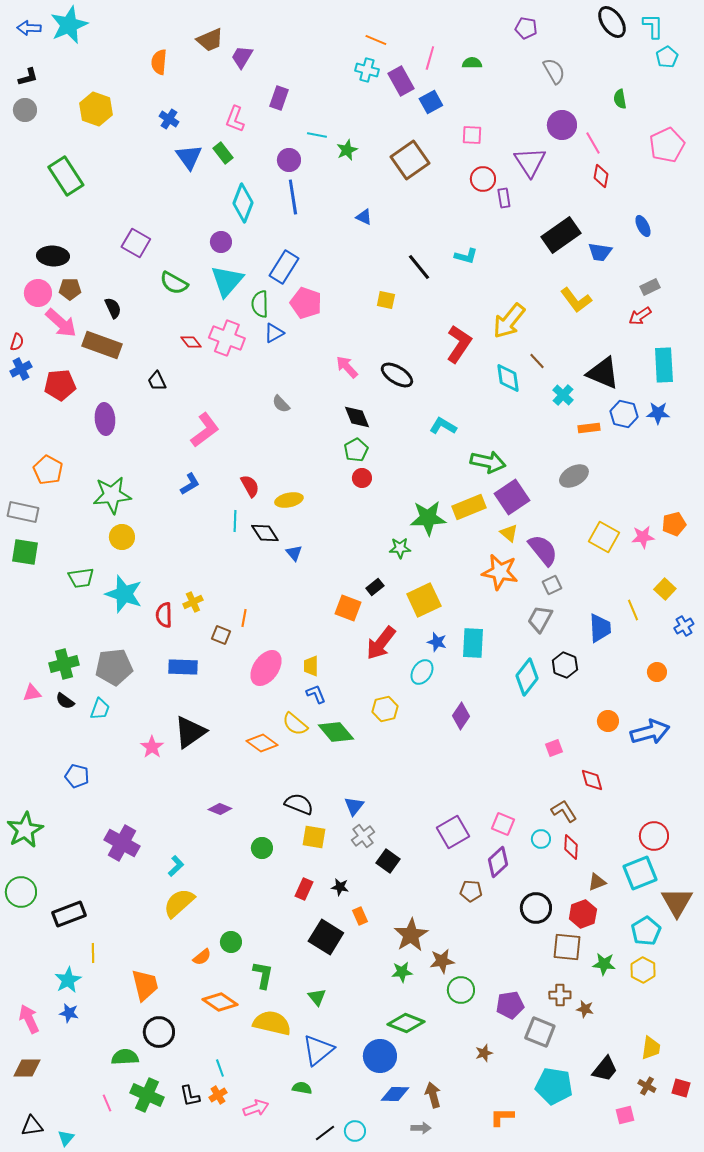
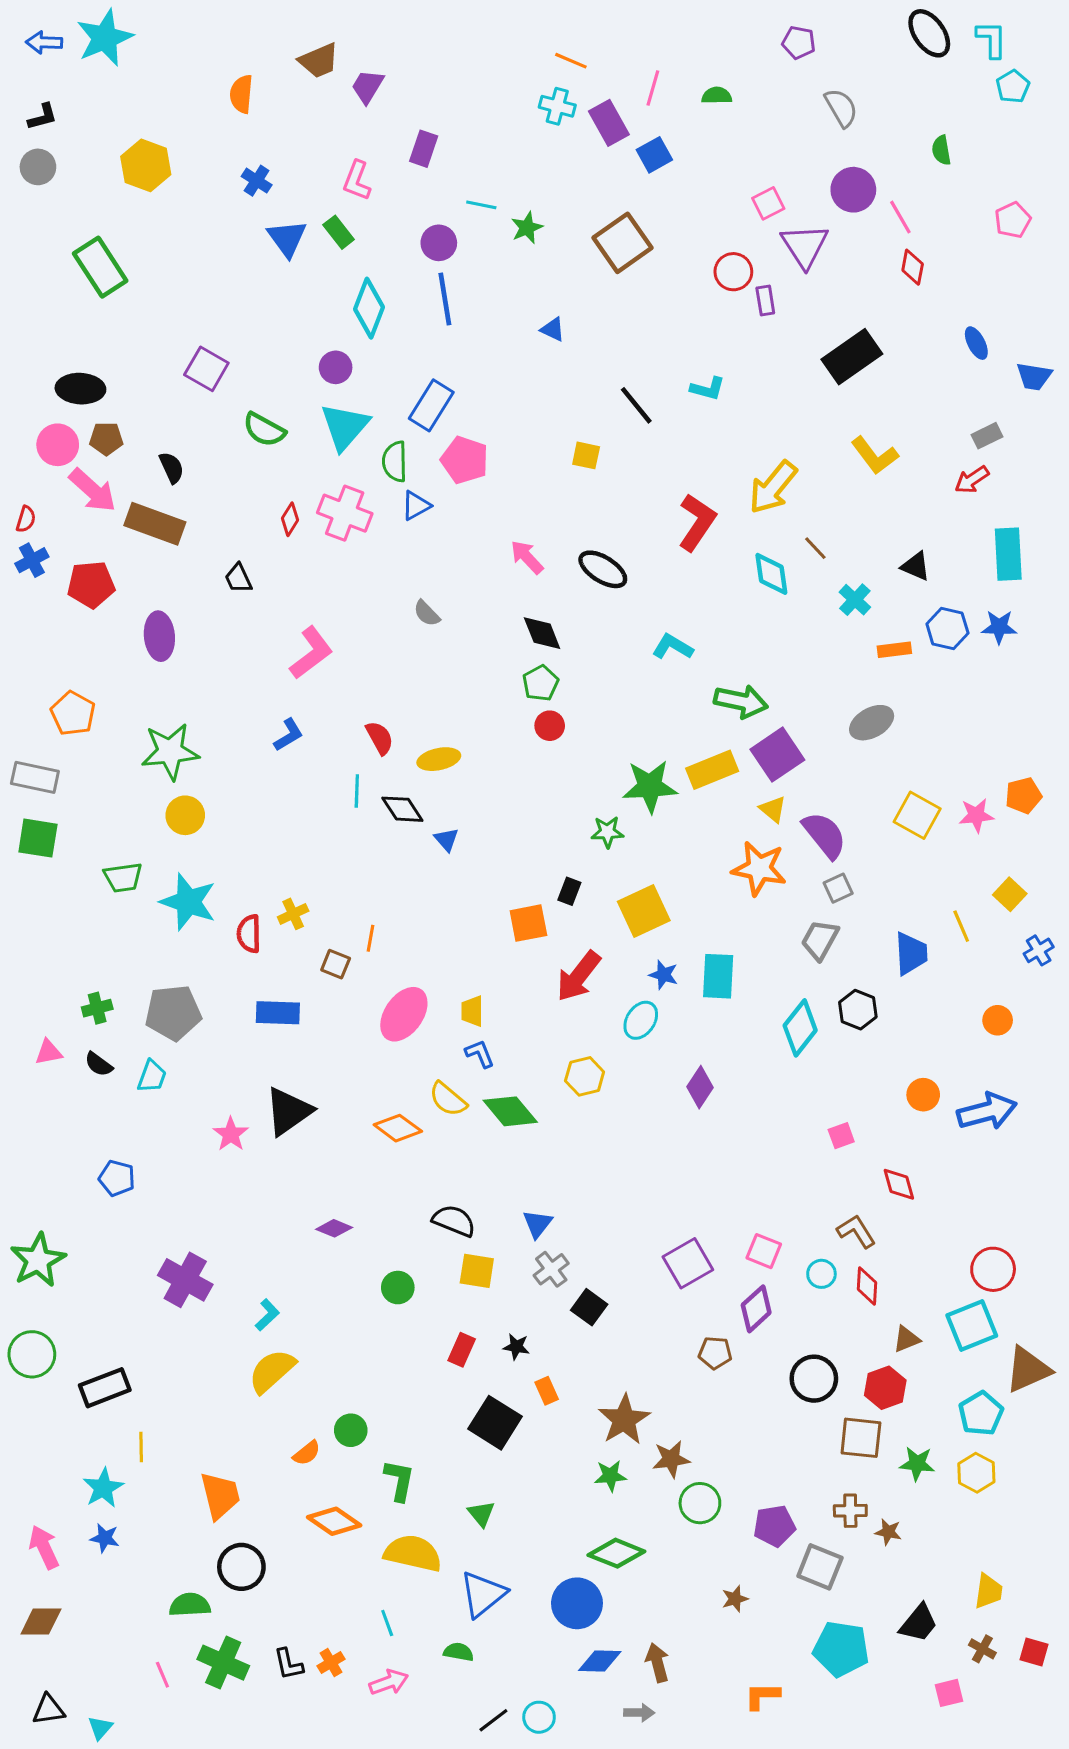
pink square: (472, 135) -> (768, 203), moved, turned -30
pink pentagon: (667, 145) -> (1013, 220), size x0.7
blue trapezoid: (600, 252) -> (1034, 376), moved
red diamond: (191, 342) -> (290, 519), turned 70
black triangle: (603, 373) -> (916, 566), size x0.6
black rectangle: (375, 587) -> (569, 891), turned -30
orange square: (348, 608) -> (528, 923), turned -32
green cross: (64, 664) -> (97, 1008), size x0.7
brown triangle: (677, 902) -> (1028, 1369), turned 36
cyan line: (220, 1068) -> (387, 1623), moved

